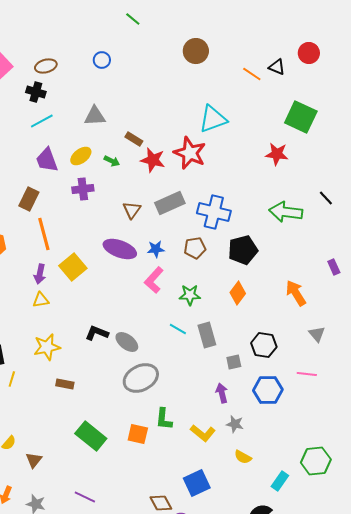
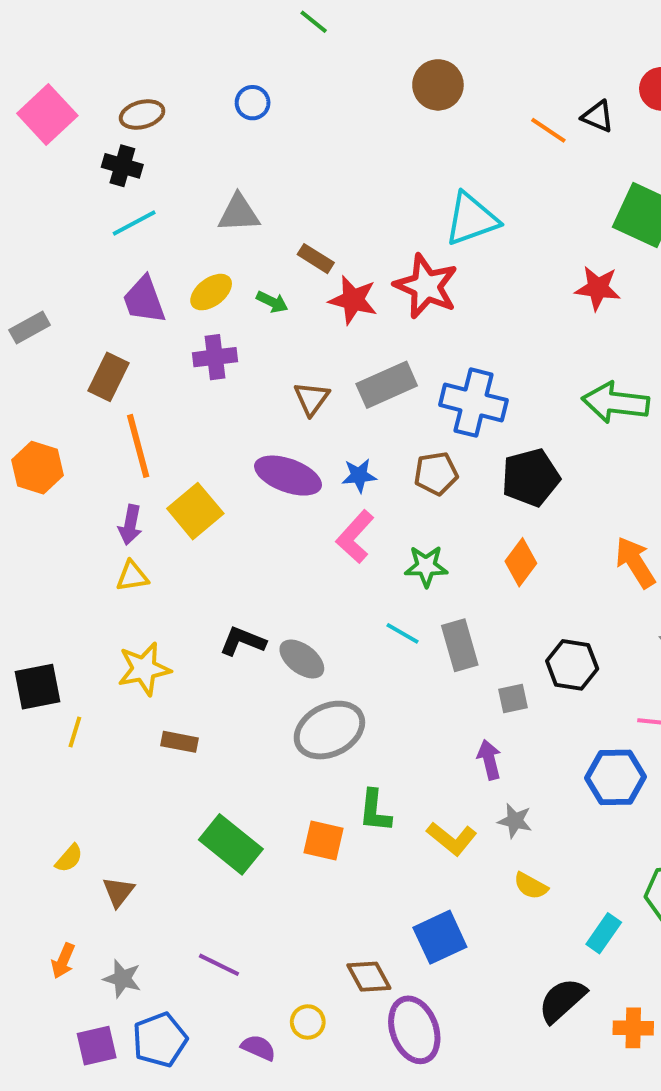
blue hexagon: (268, 390) -> (616, 777), moved

